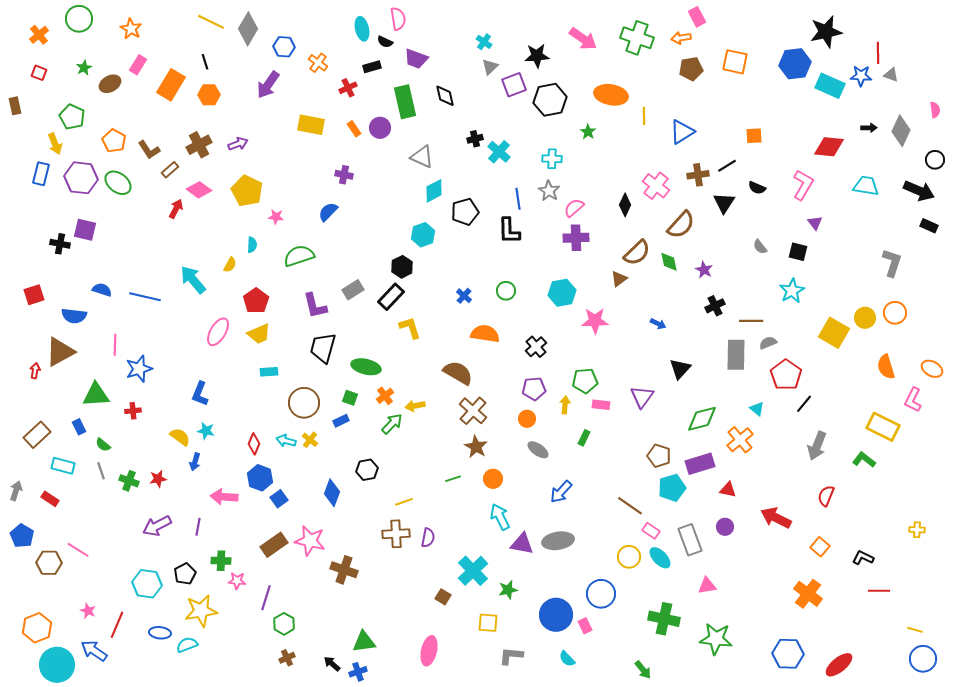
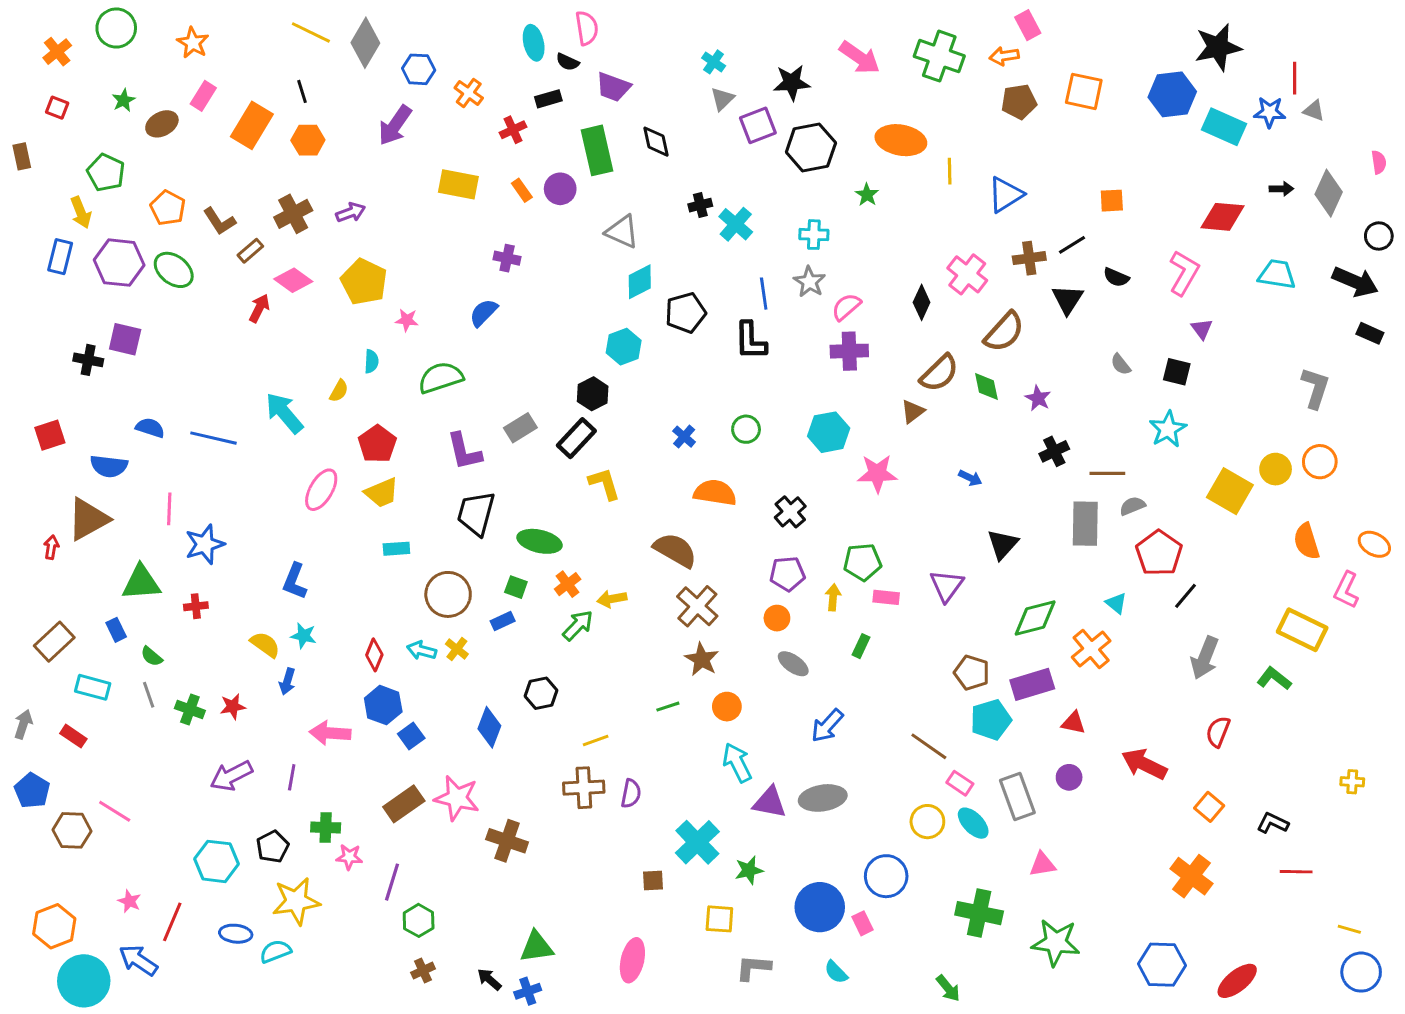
brown square: (443, 597) -> (653, 881), turned -35

